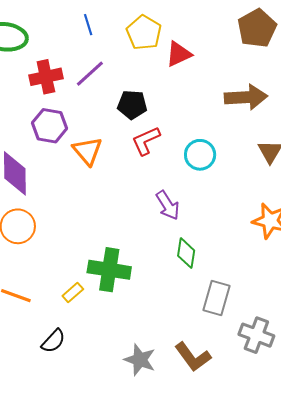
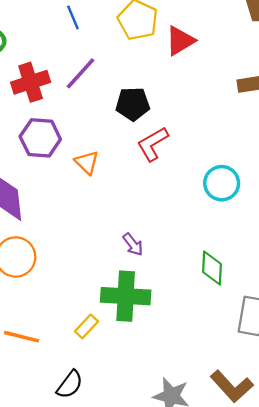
orange triangle: (87, 151) -> (87, 162), size x0.7
cyan circle: (200, 155) -> (222, 183), moved
purple arrow: (168, 205) -> (133, 244), moved, size x0.7

